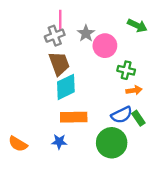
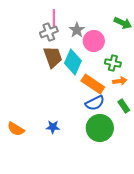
cyan diamond: (66, 87) -> (73, 62), moved, turned -40
blue semicircle: (122, 115) -> (95, 103), moved
orange rectangle: (74, 117) -> (93, 84), moved, turned 35

